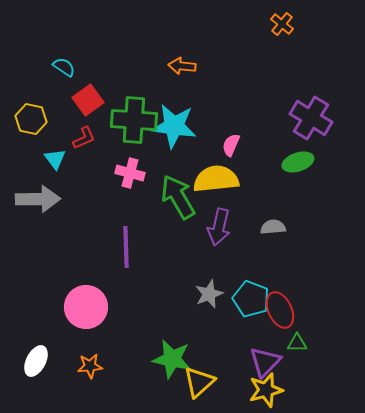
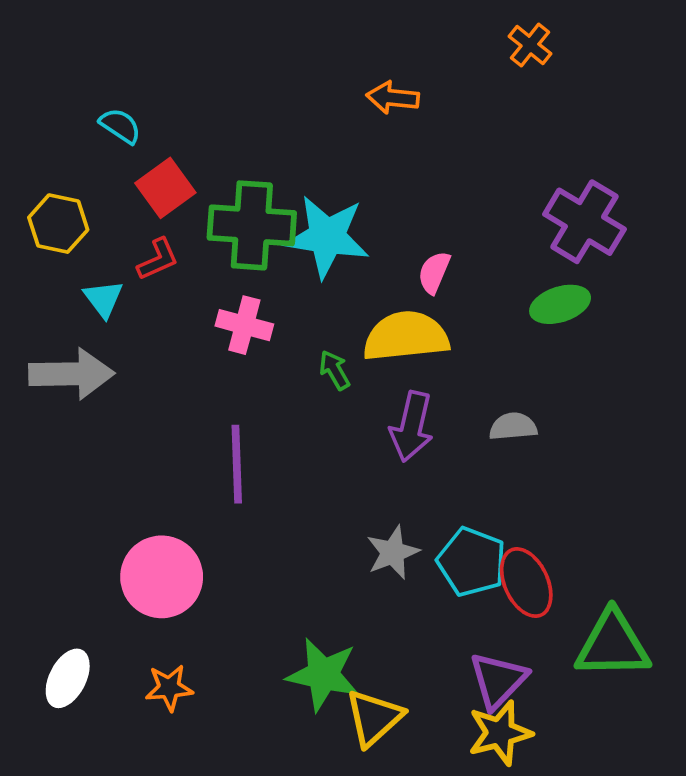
orange arrow: (182, 66) -> (393, 98), moved
green arrow: (178, 197) -> (335, 370), size x0.5
green triangle: (297, 343) -> (613, 645), moved, size x2.0

